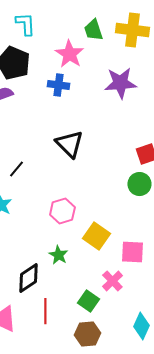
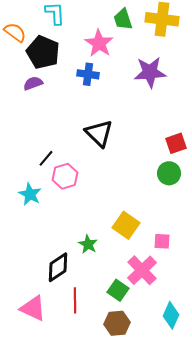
pink hexagon: (62, 211) -> (65, 176), moved
pink square: (132, 252) -> (162, 241), size x0.7
pink cross: (112, 281) -> (142, 270), size x1.4

